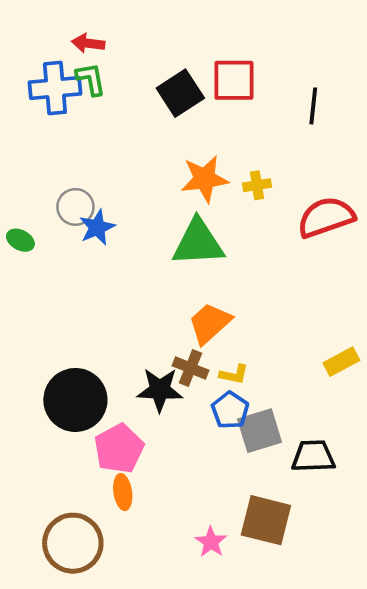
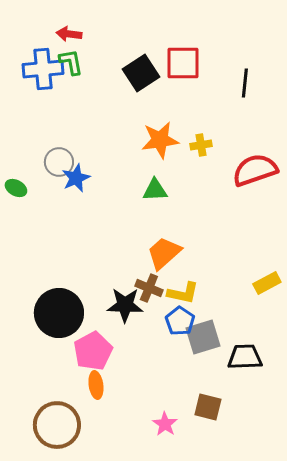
green triangle: (198, 243) -> (155, 190), size x0.6
yellow L-shape: (234, 374) -> (183, 293), size x1.4
brown square: (266, 520) -> (208, 407), size x0.7

